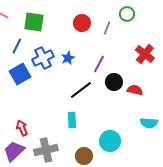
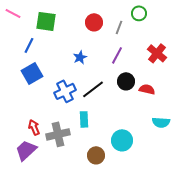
blue cross: (43, 58) -> (65, 91), moved
purple line: (99, 64) -> (117, 55), moved
gray cross: (46, 150) -> (58, 134), moved

